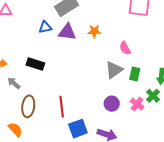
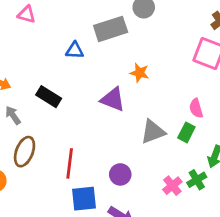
purple triangle: (67, 32) -> (113, 99), moved
pink semicircle: (125, 48) -> (196, 108), moved
green rectangle: (135, 74) -> (186, 132), moved
purple circle: (112, 104) -> (120, 174), moved

